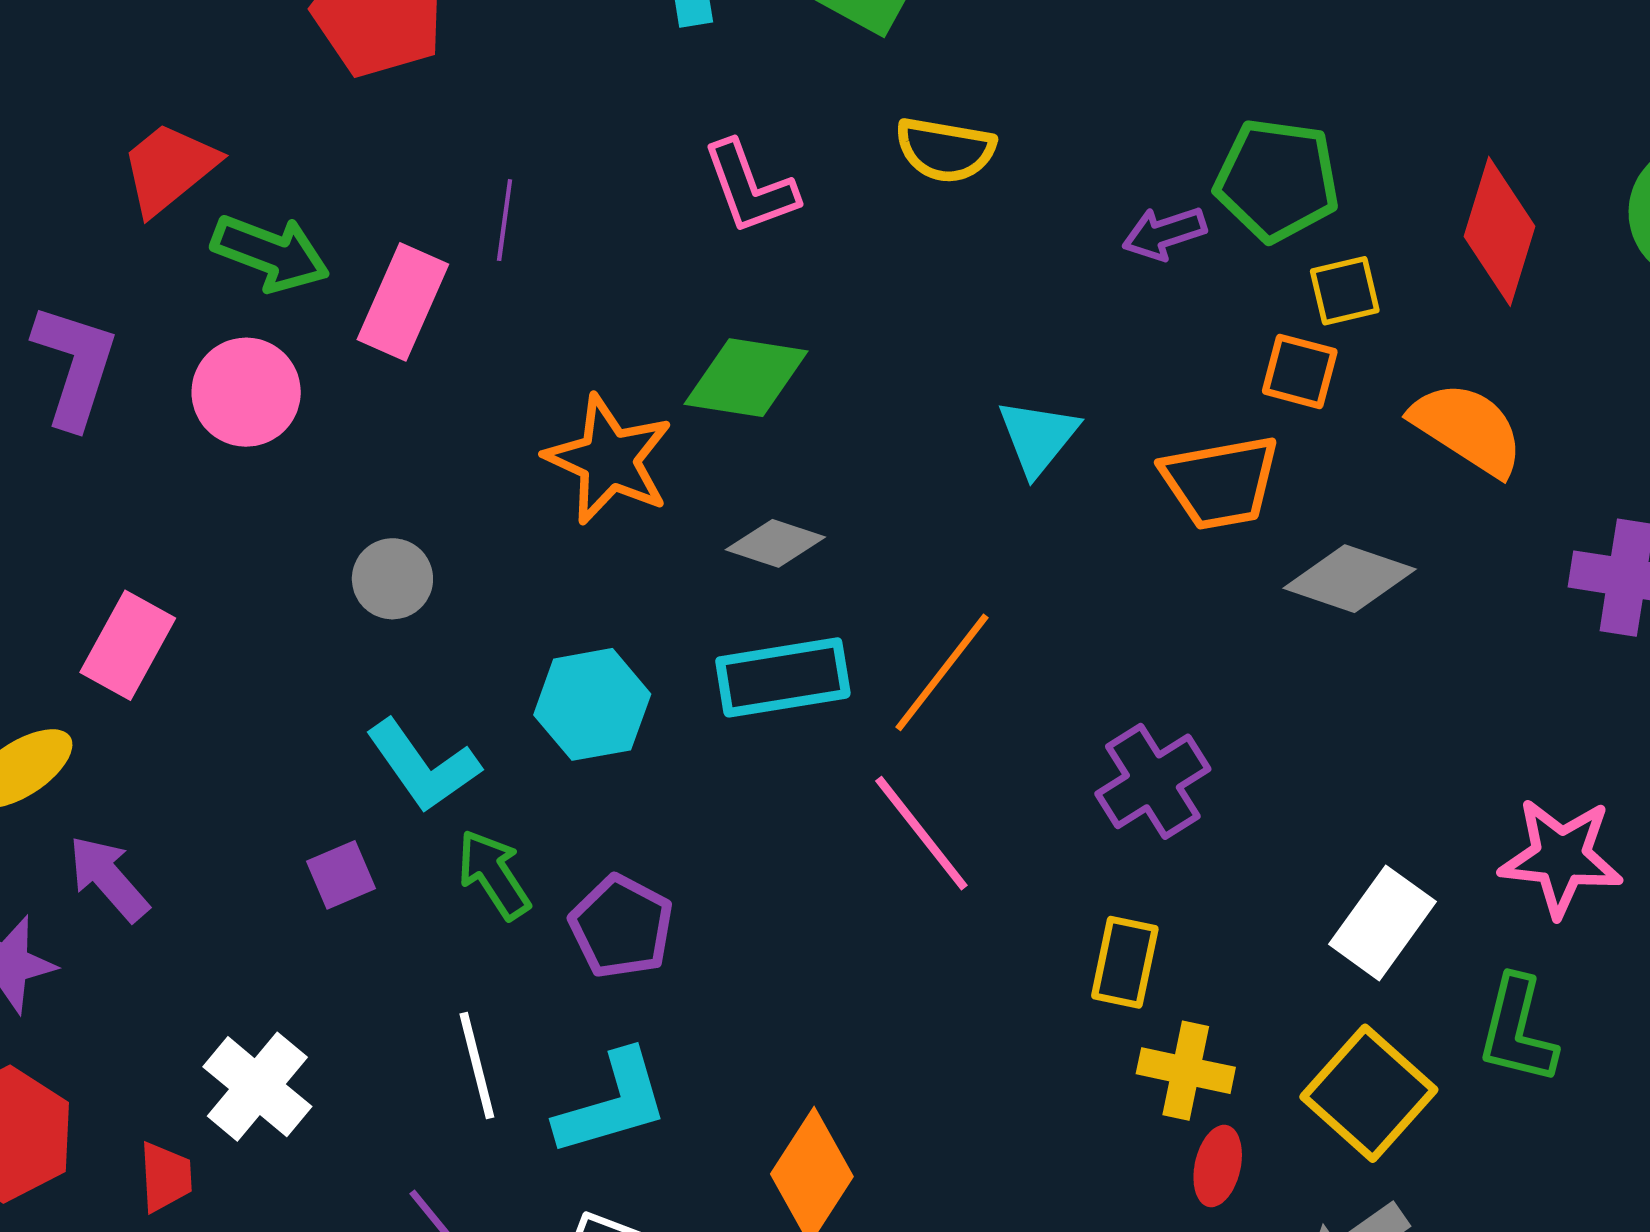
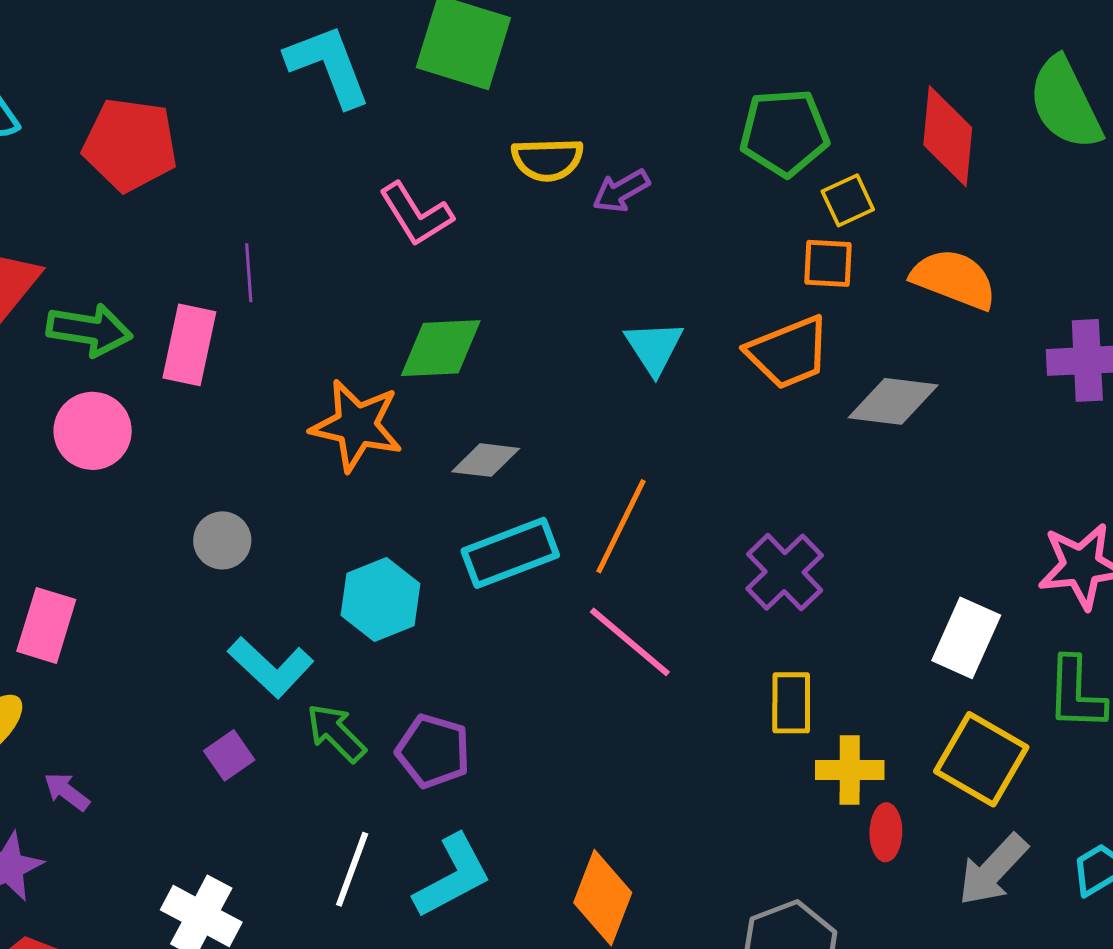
purple arrow: (1164, 233) -> (621, 191), moved
purple arrow: (109, 878) -> (67, 792), size x0.7
white line: (477, 1065) -> (352, 869), turned 46

